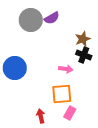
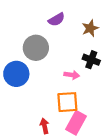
gray circle: (31, 20) -> (36, 48), moved
brown star: (83, 39) -> (90, 28), moved
pink rectangle: (70, 113) -> (76, 123), size x1.5

